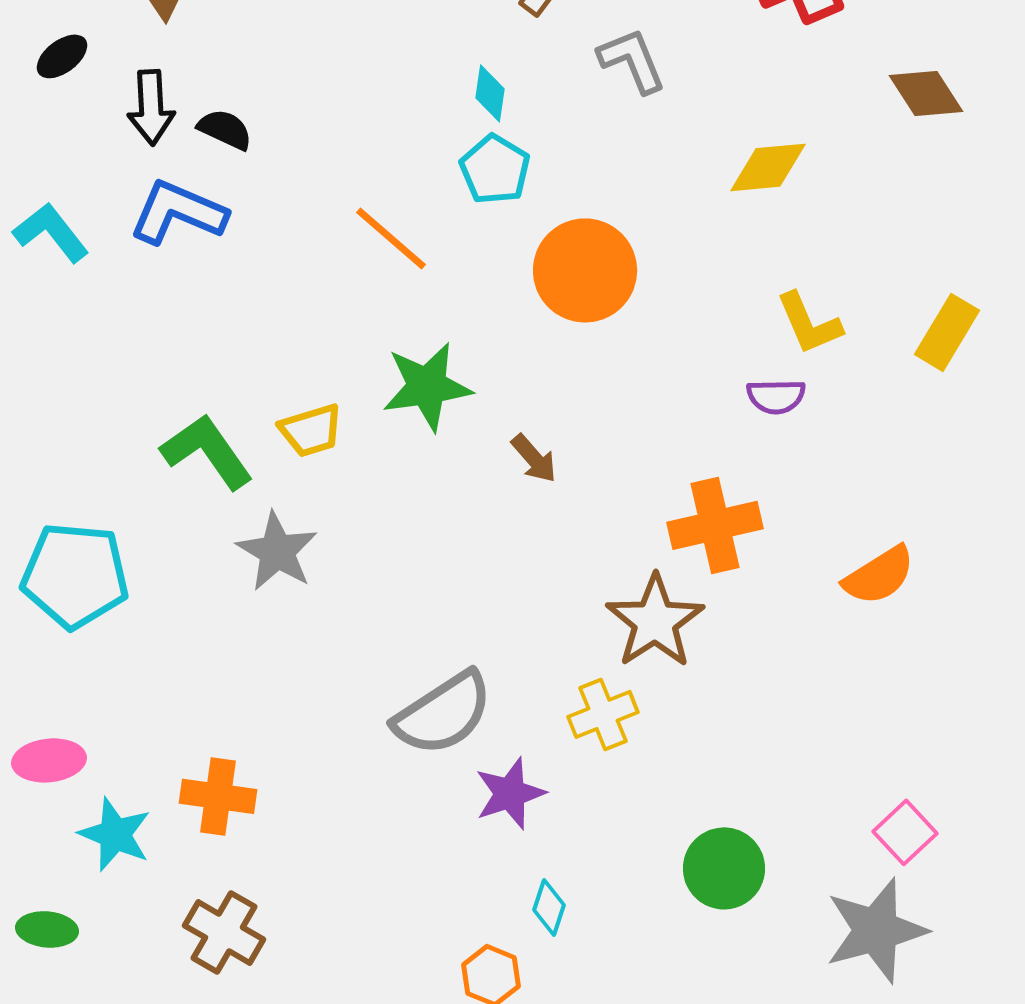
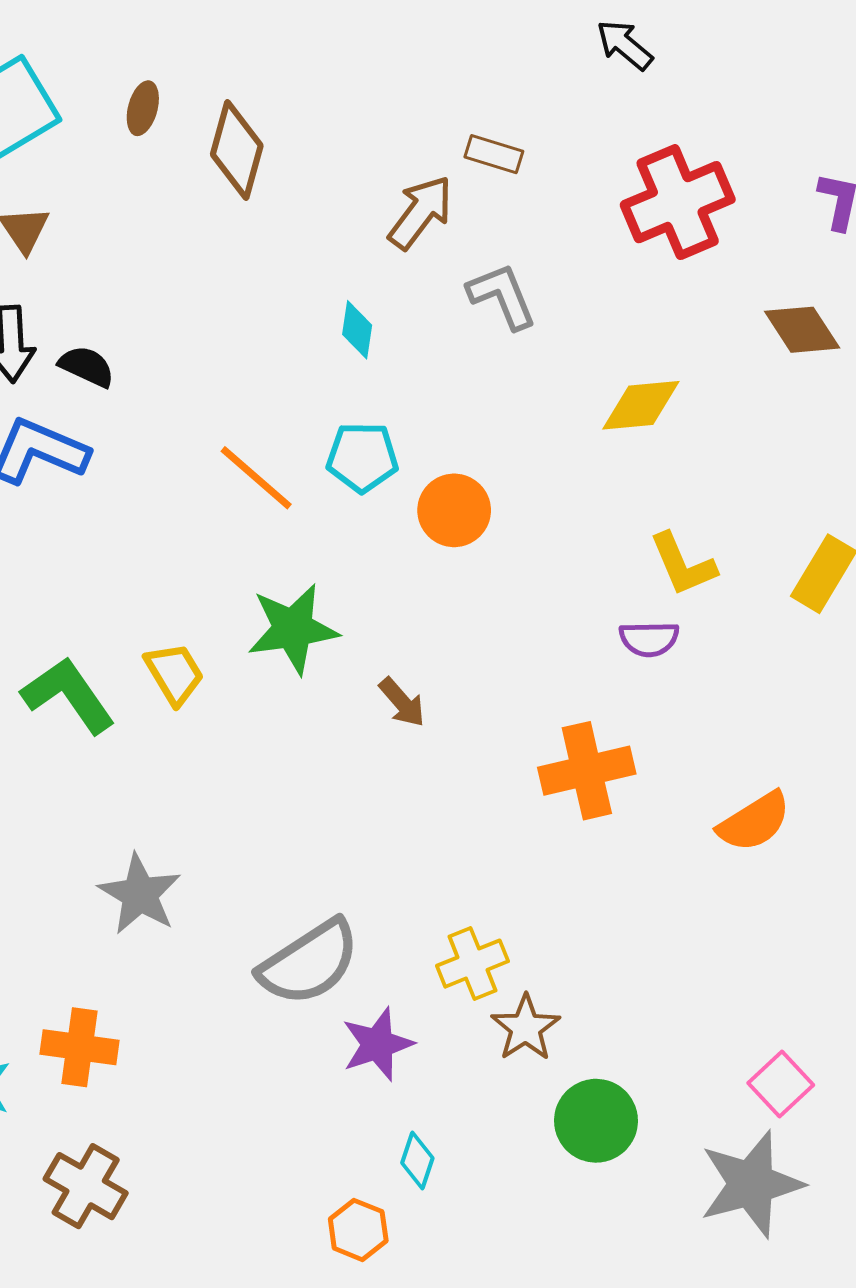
cyan pentagon: (495, 169) -> (362, 457), moved, turned -30
orange circle: (585, 270) -> (454, 510), size x0.7
yellow trapezoid: (311, 430) -> (174, 674), turned -104
gray star: (277, 551) -> (140, 894), moved
brown star: (655, 621) -> (526, 1028), moved, size x0.7

